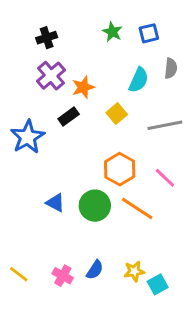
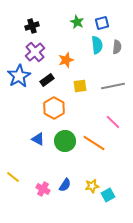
cyan semicircle: (139, 80) -> (97, 45), moved, turned -30
orange star: (83, 87) -> (66, 60), moved
yellow square: (117, 114) -> (80, 86), moved, turned 32
blue star: (28, 137) -> (19, 76), moved
orange hexagon: (120, 169) -> (54, 108), moved
yellow line: (19, 274) -> (13, 177), moved

